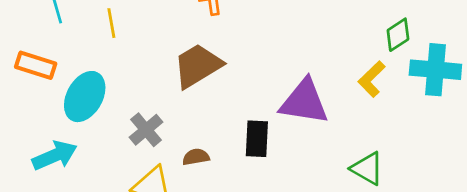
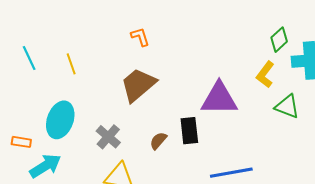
orange rectangle: (36, 65) -> (21, 142), moved, size x0.7
brown semicircle: (196, 157) -> (158, 141), moved, turned -30
green triangle: (367, 168) -> (287, 107), moved

